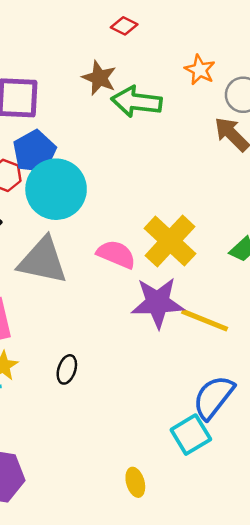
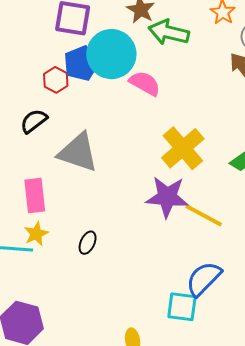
cyan circle: (56, 189) -> (111, 54), moved
pink semicircle: (116, 254) -> (145, 83), moved
cyan square: (191, 435) -> (182, 307), turned 32

